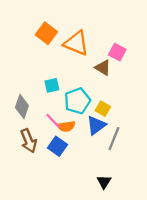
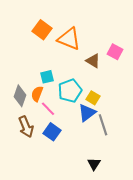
pink square: (117, 52) -> (115, 52), moved
orange semicircle: (66, 126) -> (37, 94), moved, turned 119
gray line: (114, 139) -> (103, 125), turned -40

